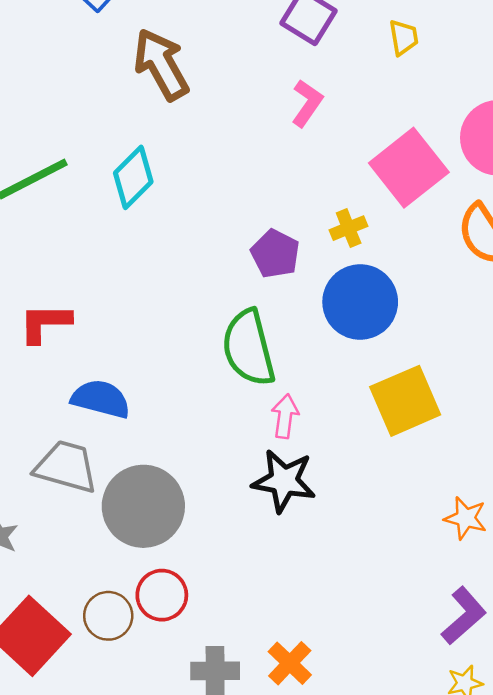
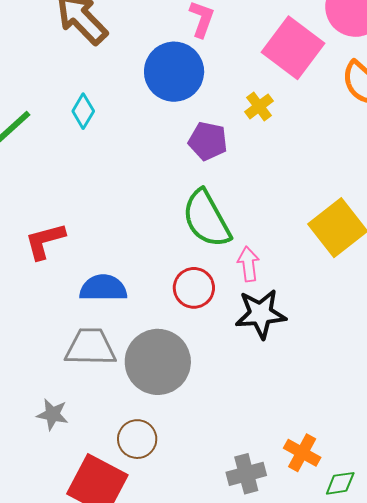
cyan diamond: (133, 177) -> (83, 111), size x0.7
blue circle: (360, 302) -> (174, 72), moved
red circle: (162, 595) -> (194, 288), moved
brown circle: (108, 616) -> (137, 439), moved

